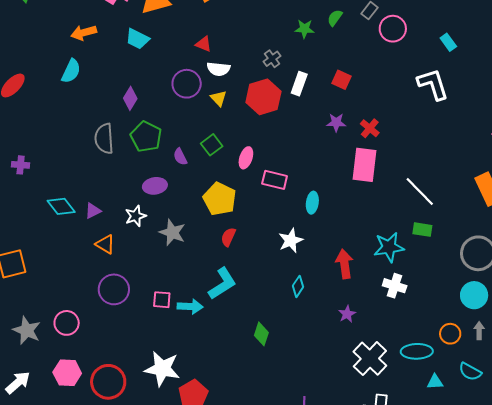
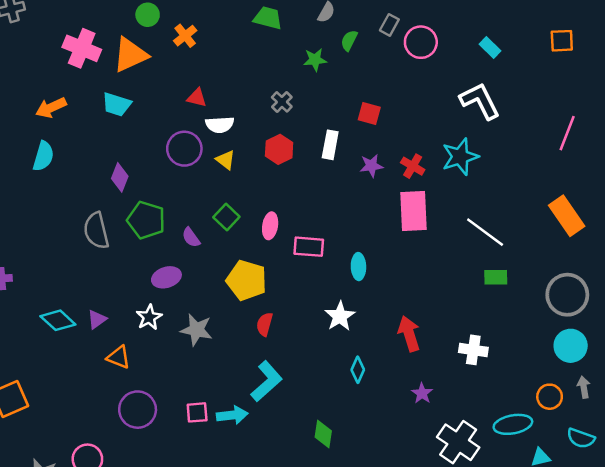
white rectangle: (299, 84) -> (330, 145), moved
red hexagon: (263, 97) -> (279, 149), size x0.7
cyan star: (389, 247) -> (460, 157), moved

